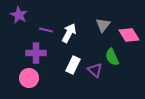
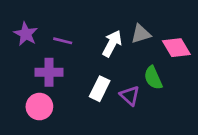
purple star: (19, 15) -> (26, 34), moved
gray triangle: (103, 25) -> (141, 34), turned 35
white arrow: (69, 33) -> (112, 44), moved

